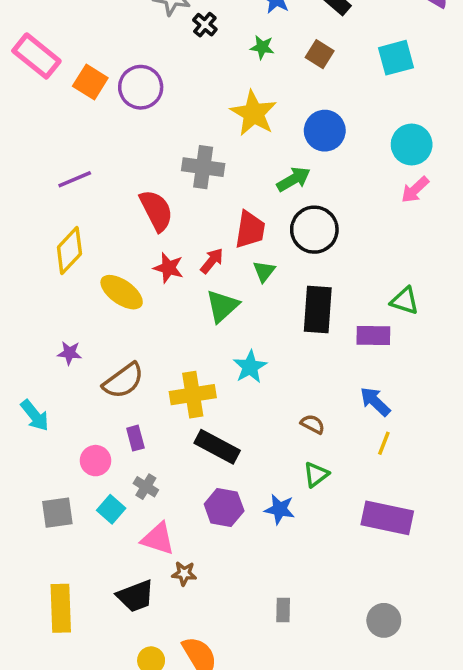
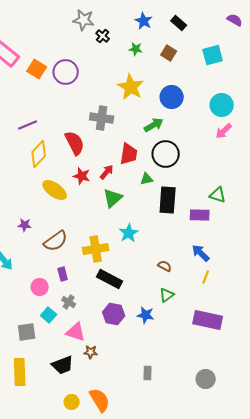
yellow diamond: (69, 250) -> (39, 154), moved
green triangle: (264, 271) -> (147, 179), moved, turned 40
gray square: (57, 513) -> (27, 332), moved

